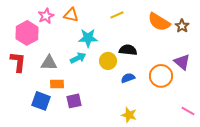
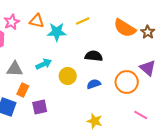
cyan star: (88, 38) -> (57, 32), moved
yellow circle: (108, 61) -> (68, 76), moved
orange rectangle: (57, 84) -> (23, 90), turned -64
pink line: (188, 111) -> (141, 115), moved

